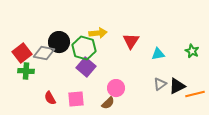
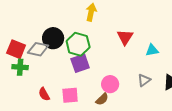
yellow arrow: (98, 33) -> (91, 12), moved, turned -72
red square: (22, 53) -> (16, 49), turned -30
purple square: (86, 67) -> (80, 63), turned 30
gray triangle: (160, 84) -> (144, 80), moved

